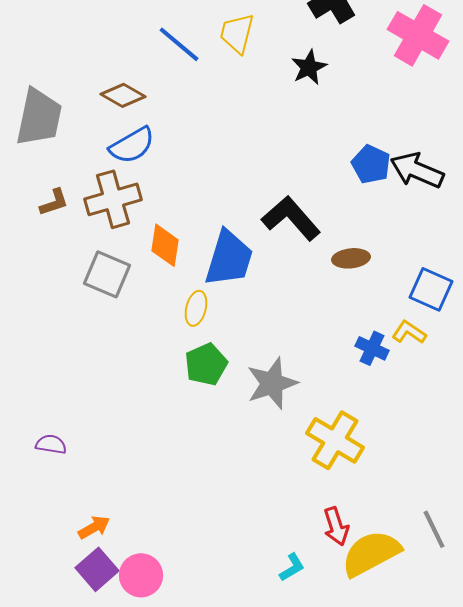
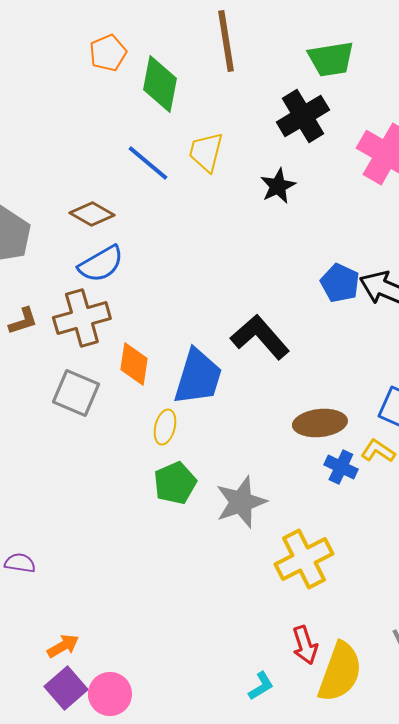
brown ellipse: (351, 258) -> (320, 423), moved, size x1.4
yellow cross: (335, 440) -> (304, 559), turned 32
yellow semicircle: (371, 553) -> (340, 672), turned 138

